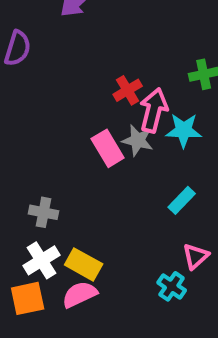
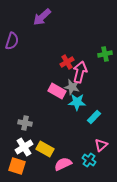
cyan star: (184, 130) -> (77, 102), moved
pink rectangle: (108, 148) -> (57, 91), turned -30
pink semicircle: (80, 294) -> (63, 164), moved
orange square: (28, 298) -> (17, 166), turned 30

